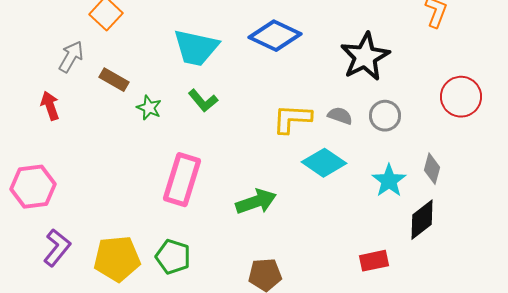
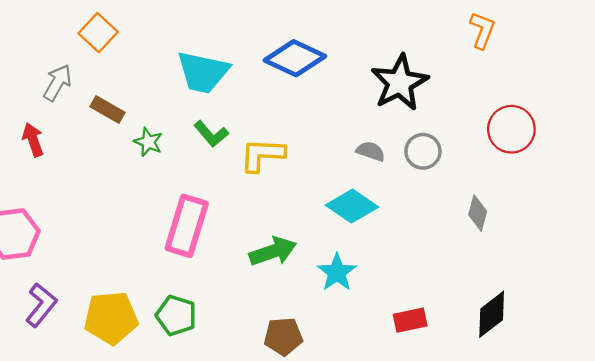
yellow L-shape: (292, 119) -> (262, 155), moved
cyan star: (389, 181) -> (337, 272), moved
black diamond: (422, 220) -> (492, 314), moved

